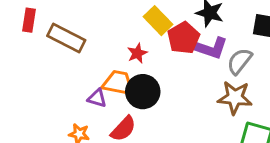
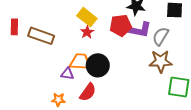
yellow rectangle: (158, 21) -> (87, 17), moved
red pentagon: (184, 38) -> (121, 25), turned 30
red star: (137, 53) -> (87, 32), moved

